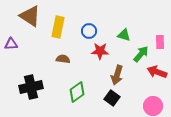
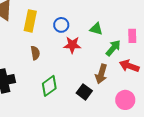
brown semicircle: (63, 59) -> (35, 53), turned 72
brown arrow: (117, 75) -> (101, 74), moved

